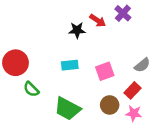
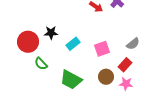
black star: (77, 30) -> (51, 33), moved
cyan rectangle: (70, 65) -> (73, 44), turned -32

